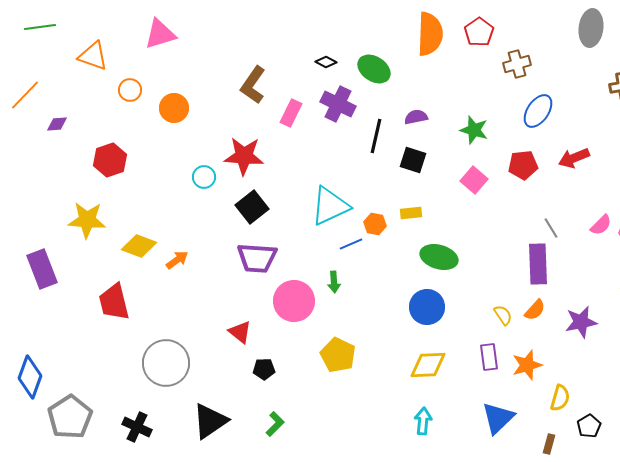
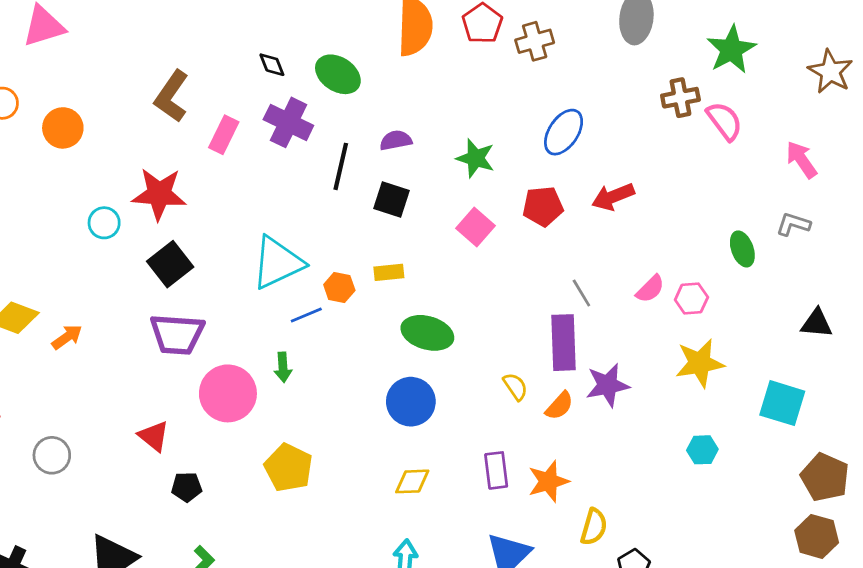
black diamond: (326, 62) -> (272, 65), turned 40
brown cross: (517, 64) -> (535, 41), moved
yellow semicircle: (503, 315) -> (515, 387), moved
purple star: (581, 322) -> (608, 385), moved
gray circle: (166, 363) -> (52, 455), moved, size x0.6
yellow diamond: (428, 365) -> (412, 481), size x0.7

